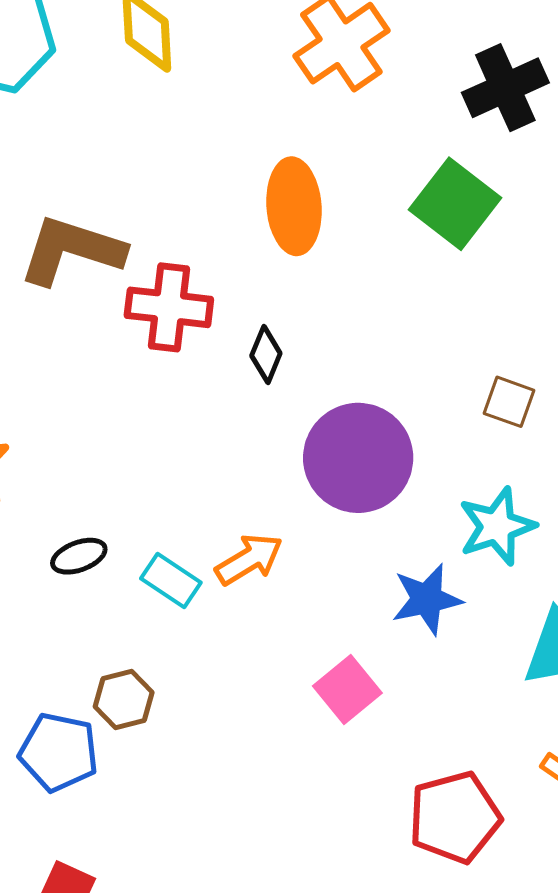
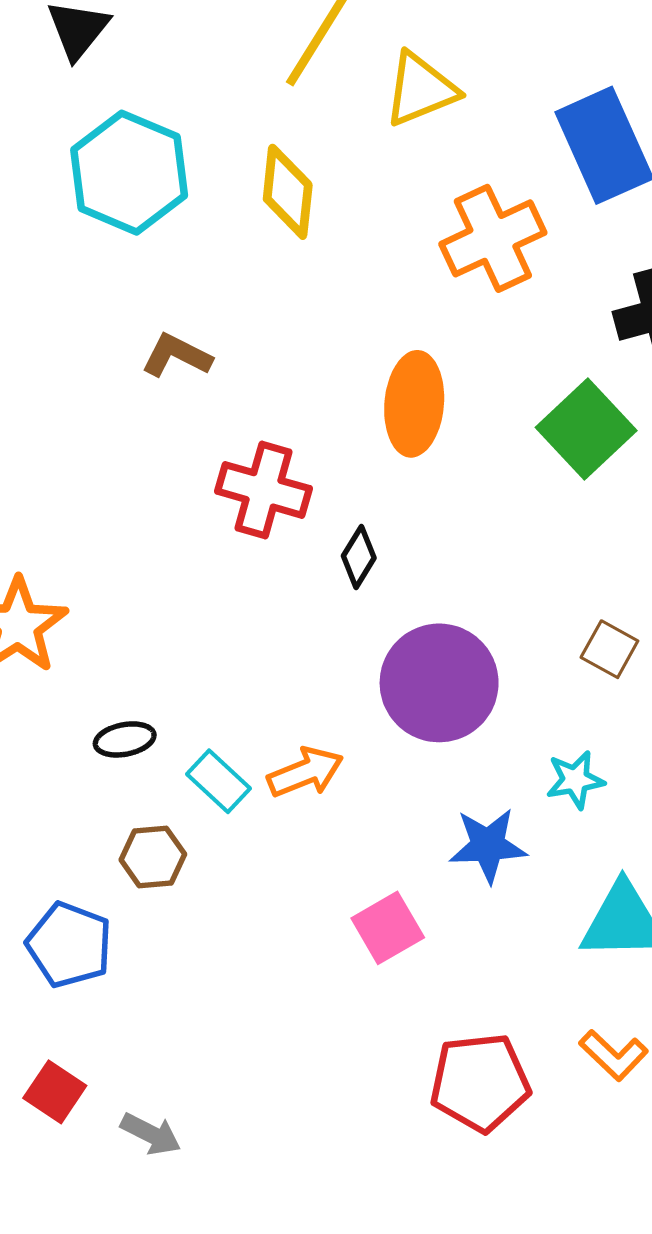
brown L-shape: (72, 250) -> (177, 356), moved, size x0.6
cyan star: (497, 526) -> (575, 780), size x0.7
brown hexagon: (124, 699) -> (153, 857), moved

